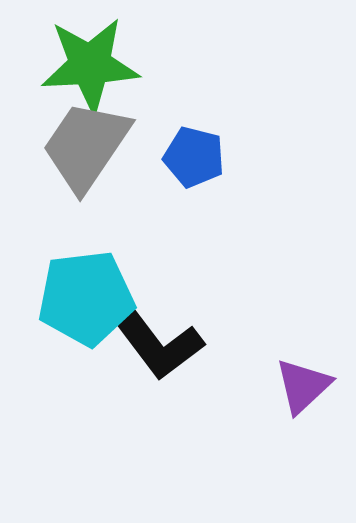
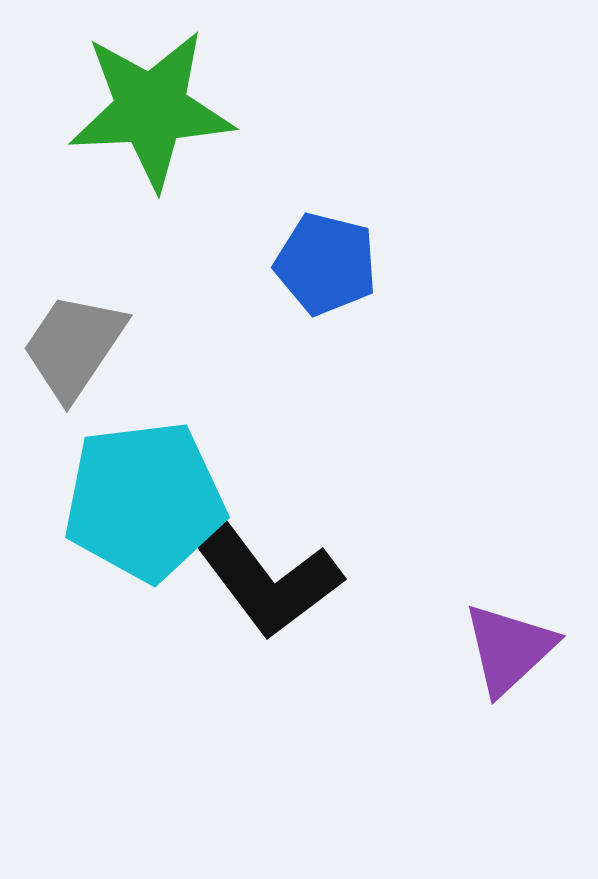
gray trapezoid: (86, 146) -> (74, 346), moved, size x0.7

